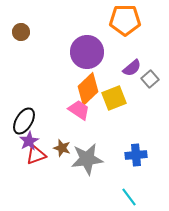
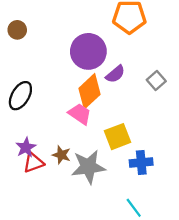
purple semicircle: (132, 68) -> (115, 74), moved
yellow square: (114, 98) -> (117, 137), moved
black ellipse: (24, 121) -> (20, 96), moved

